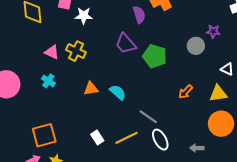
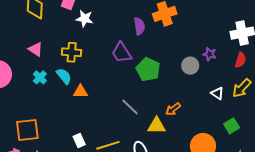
yellow cross: (76, 51) -> (72, 52), turned -30
pink triangle: (52, 52) -> (36, 49), moved
cyan semicircle: (118, 92) -> (64, 76), moved
yellow triangle: (218, 94) -> (157, 126), moved
gray line: (148, 117) -> (130, 107), moved

